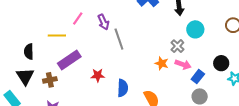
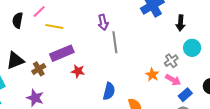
pink line: (78, 18) -> (39, 12), moved
black semicircle: (29, 52) -> (18, 20), moved
red star: (98, 75) -> (78, 71), moved
black triangle: (25, 76) -> (15, 60), turned 30
brown cross: (50, 80) -> (39, 69), turned -32

